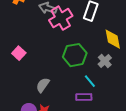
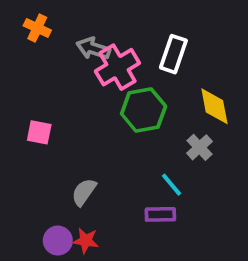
pink square: (19, 53) -> (39, 132), turned -32
green hexagon: (75, 55) -> (144, 110), moved

